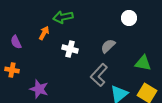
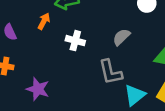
gray L-shape: (99, 75) -> (110, 72), turned -55

